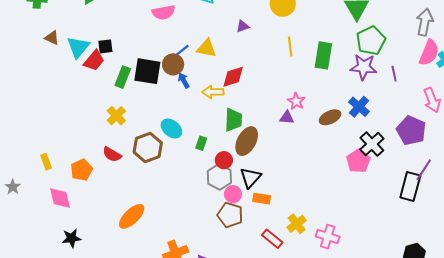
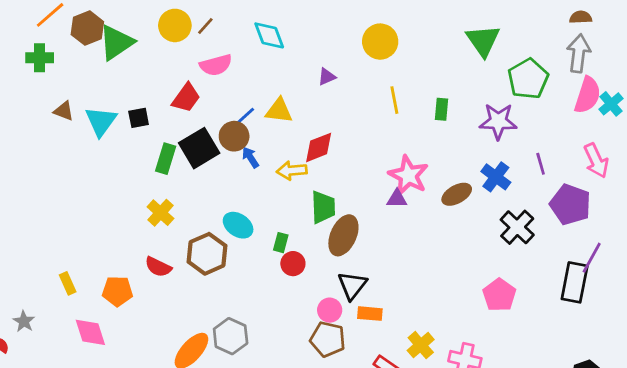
green pentagon: (371, 41) -> (528, 79), moved
green rectangle: (323, 55) -> (441, 109), size x0.6
red trapezoid: (94, 61) -> (186, 98), moved
black square: (147, 71) -> (199, 148), turned -36
purple line: (394, 74) -> (541, 164), moved
pink star: (296, 101) -> (408, 175), size x1.6
red circle: (224, 160) -> (293, 264), moved
pink pentagon: (358, 161) -> (499, 295), moved
orange pentagon: (82, 170) -> (117, 291), turned 30
gray hexagon: (219, 177) -> (231, 336), moved

